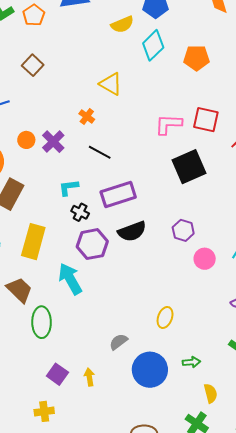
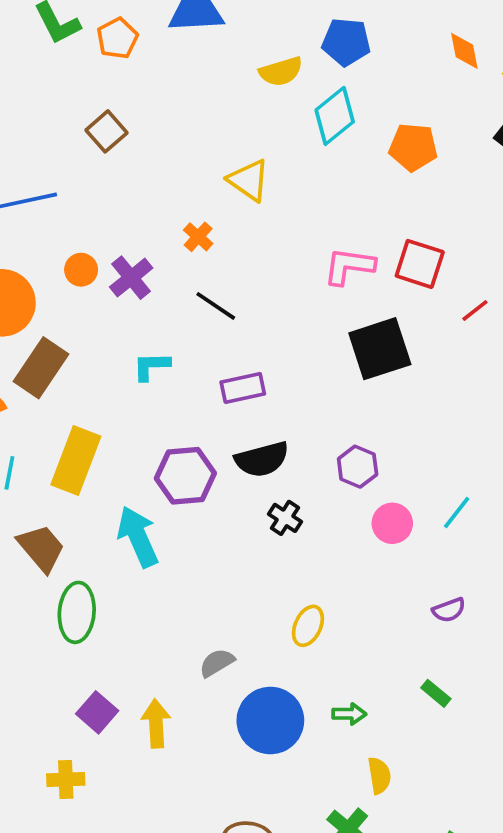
purple rectangle: (118, 194) -> (243, 388), size x0.7
black cross: (80, 212) -> (285, 518), moved
yellow arrow: (89, 377) -> (156, 723), size x1.4

